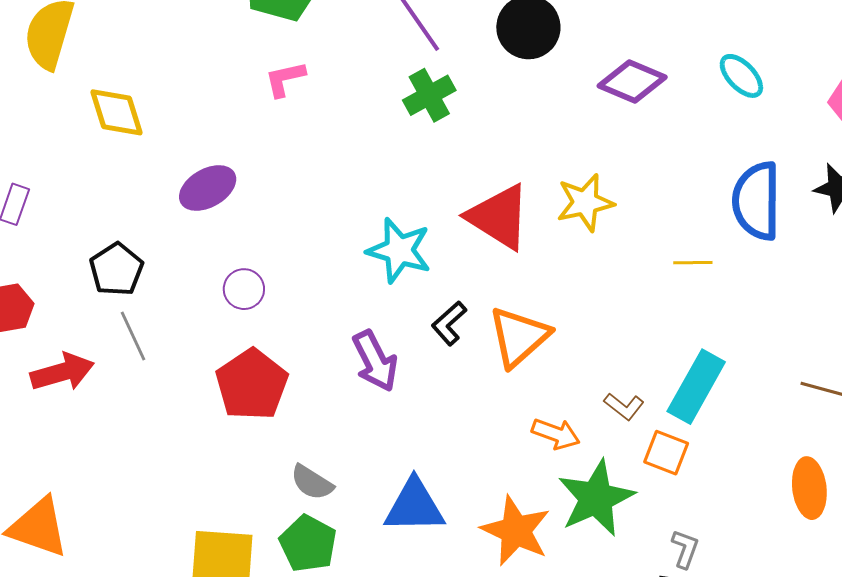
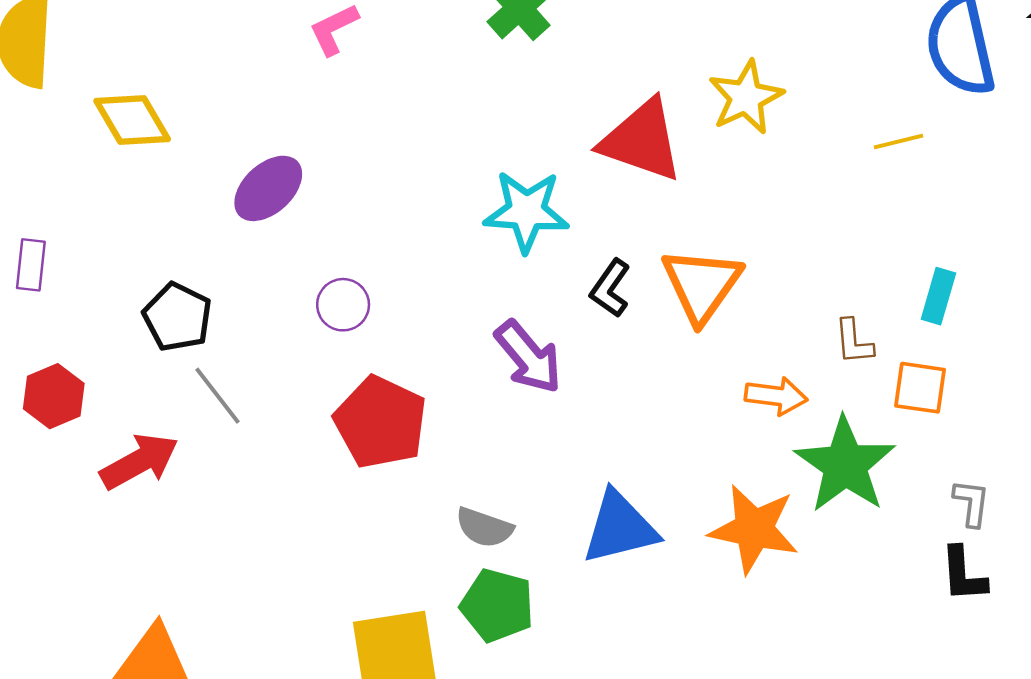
cyan rectangle: (696, 387) -> (938, 296), size x0.6
brown L-shape: (624, 406) -> (854, 342), turned 60

